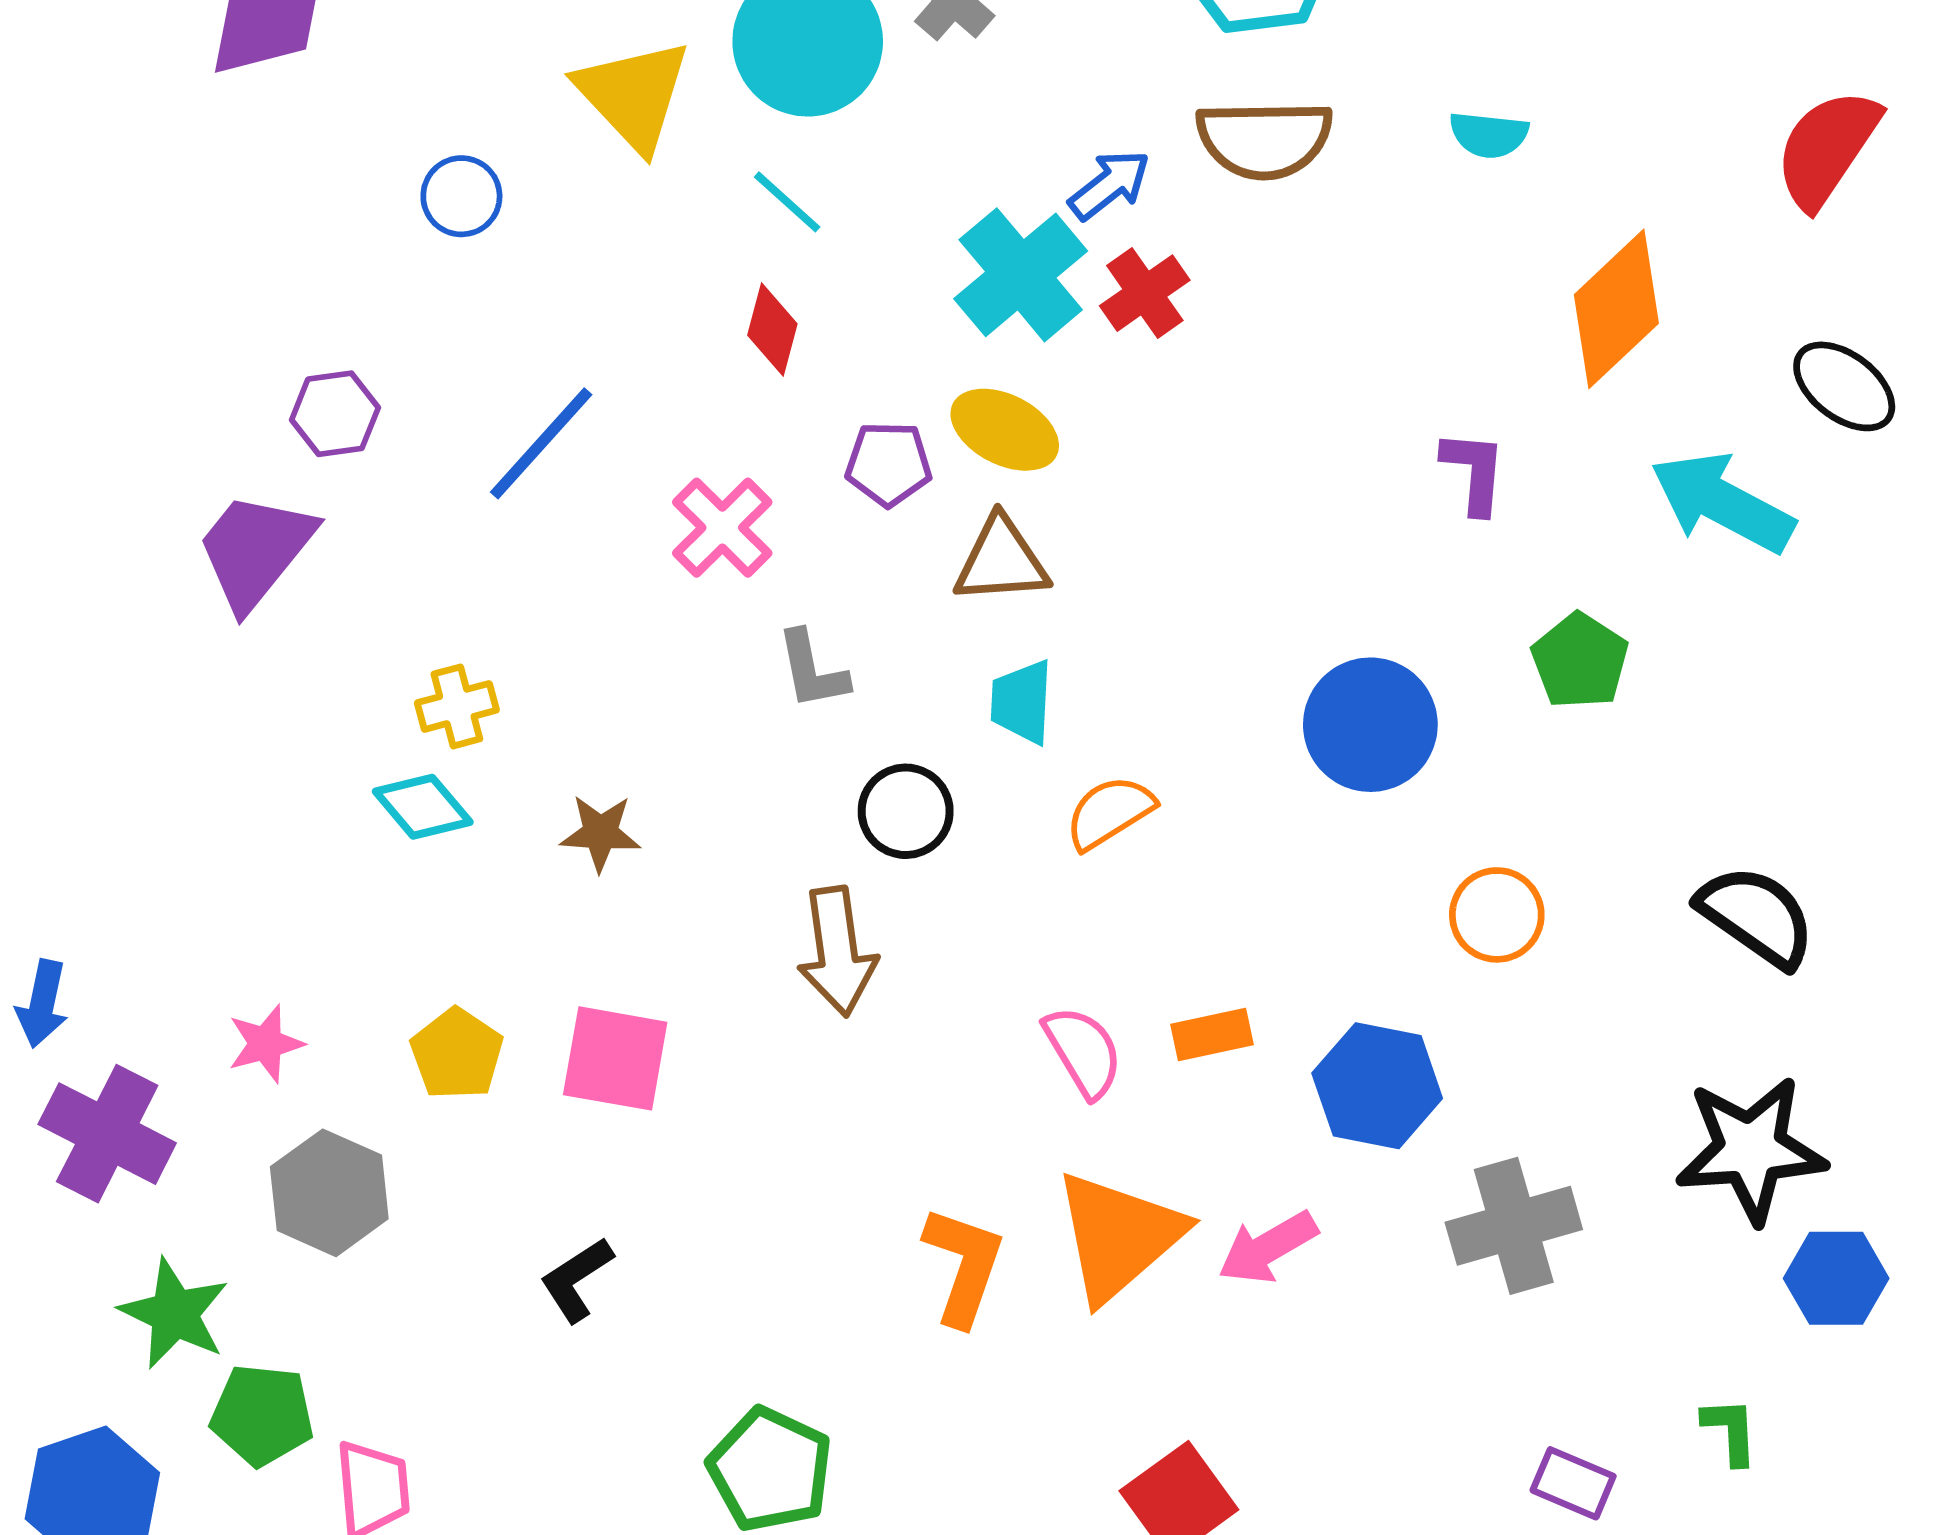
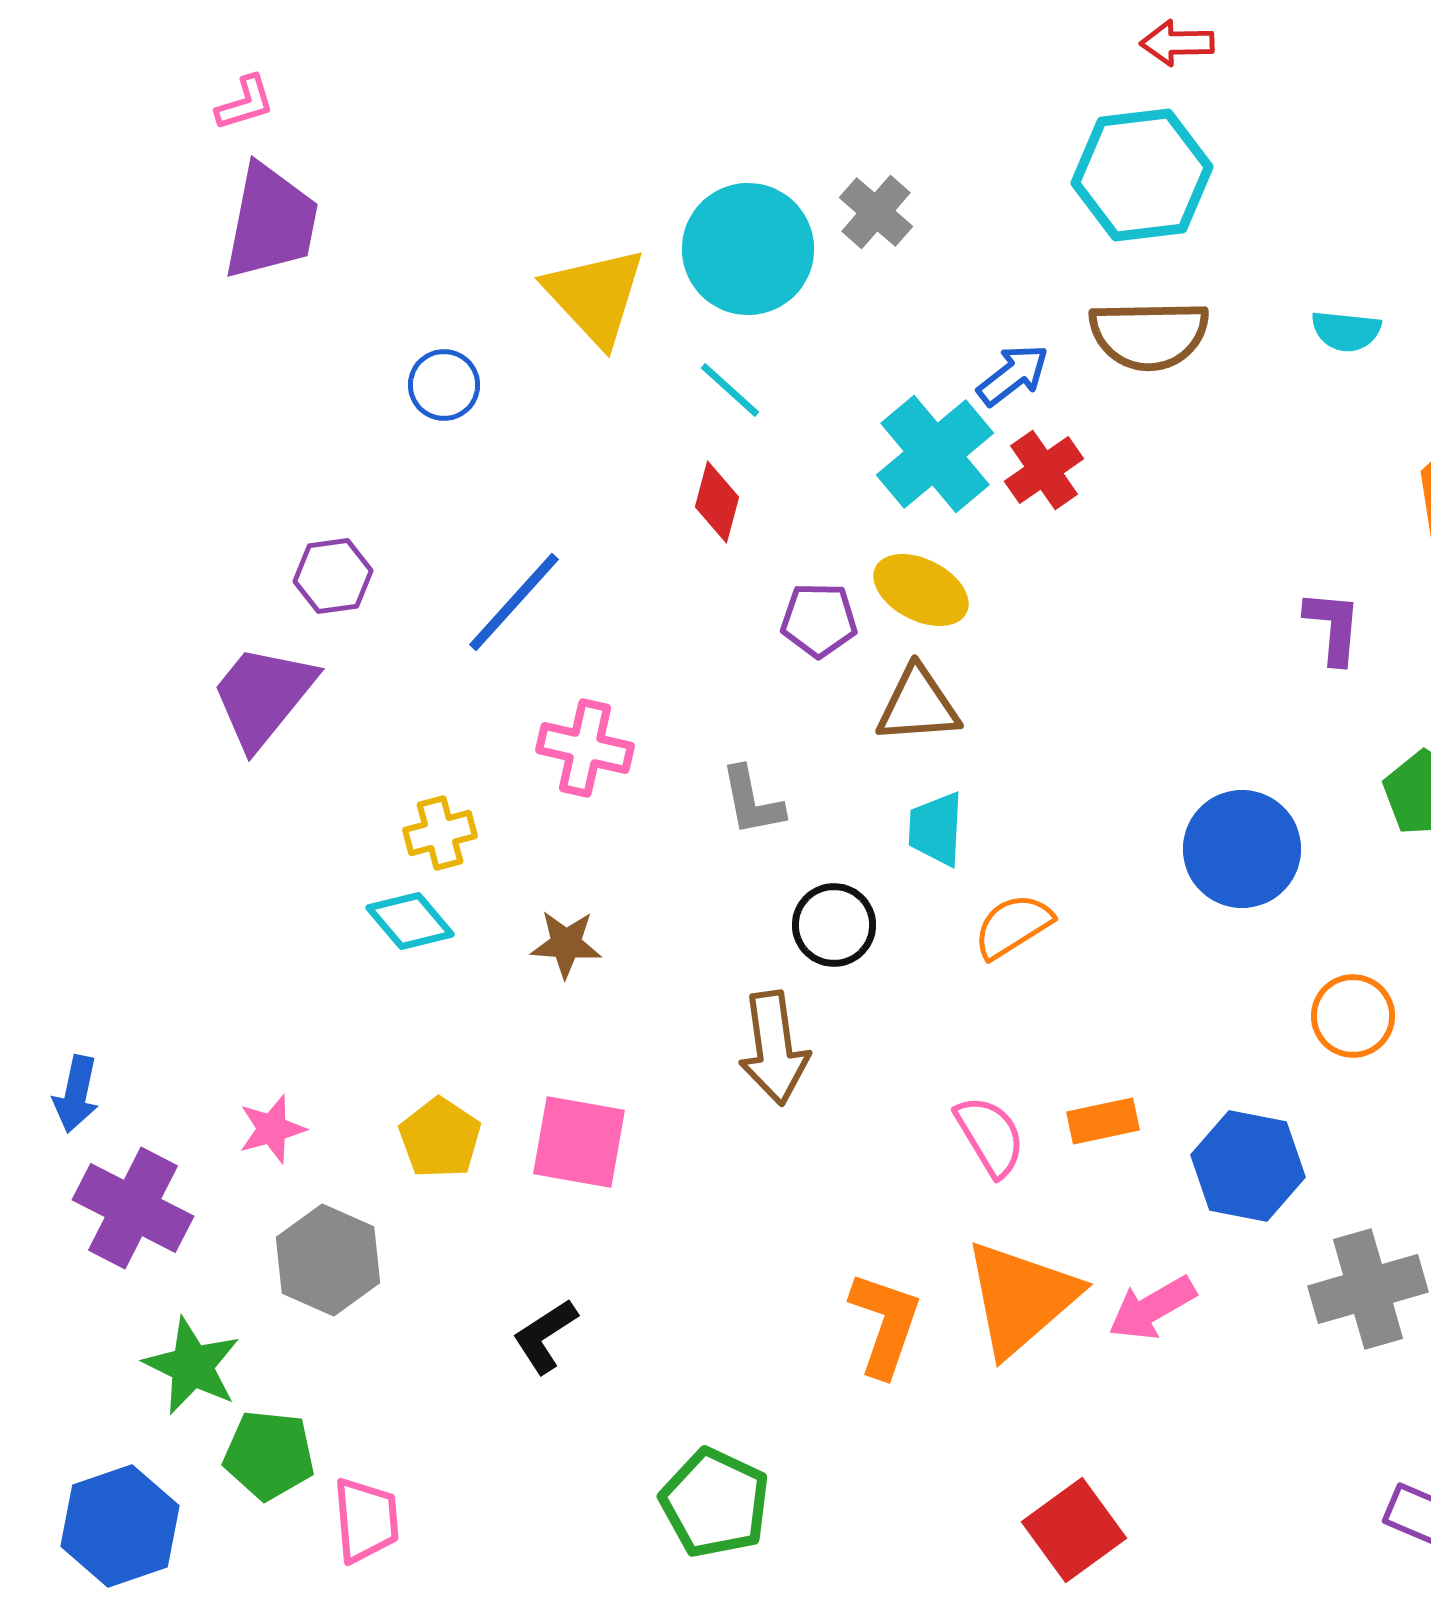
pink cross: (722, 528) -> (585, 748), moved, turned -32

